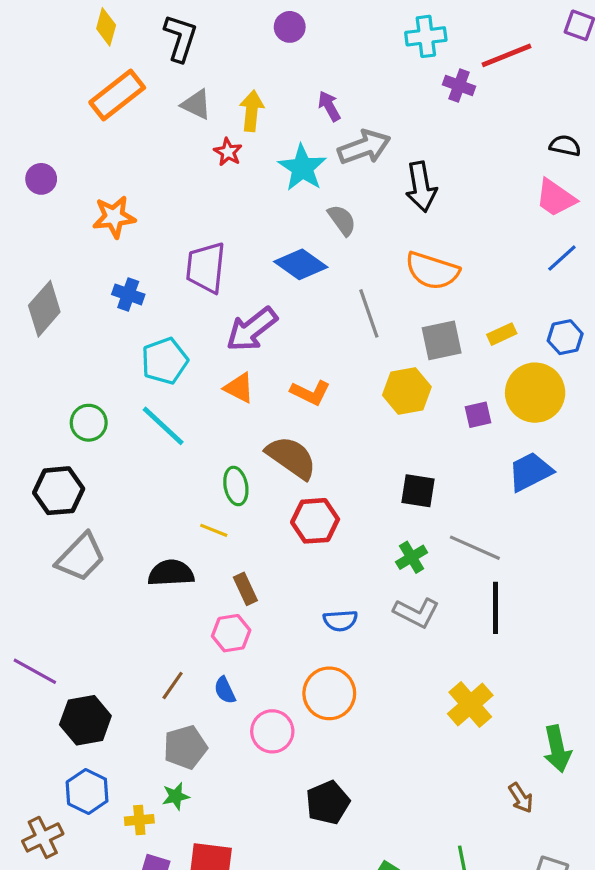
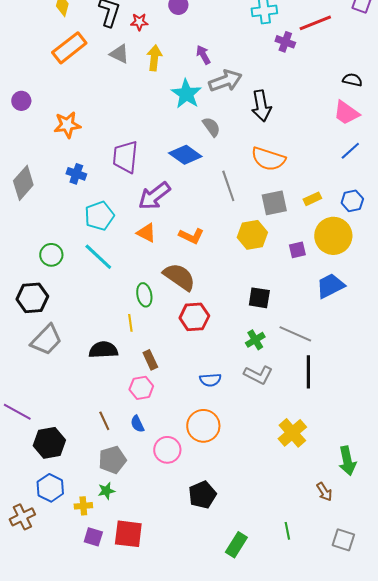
red star: (228, 152) -> (139, 22), moved, turned -30
yellow line: (214, 530) -> (130, 323), turned 60
brown line: (173, 685) -> (104, 421), turned -60

